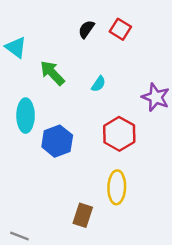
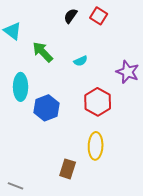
cyan semicircle: (99, 84) -> (81, 61), turned 32

